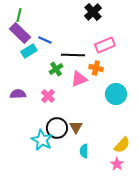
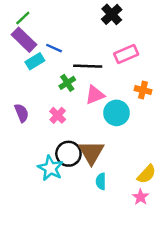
green line: (19, 15) -> (23, 18), turned 32
orange cross: (96, 68) -> (143, 90), moved
purple semicircle: (18, 94) -> (22, 113), turned 70
cyan circle: (116, 94) -> (117, 113), moved
brown triangle: (76, 127) -> (91, 153), size x1.6

